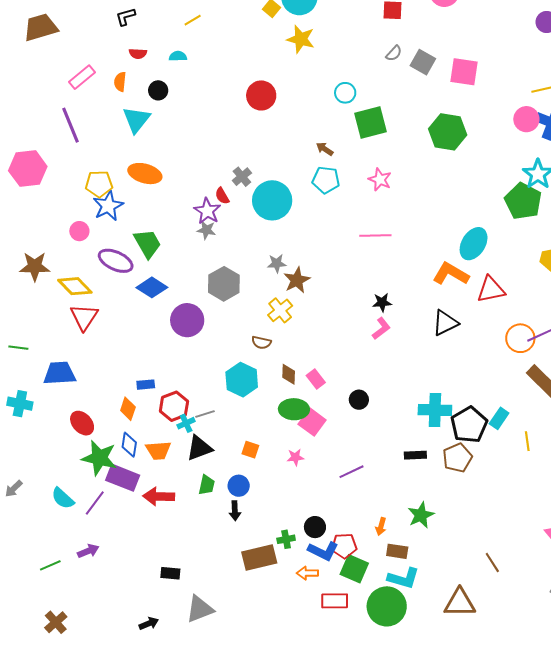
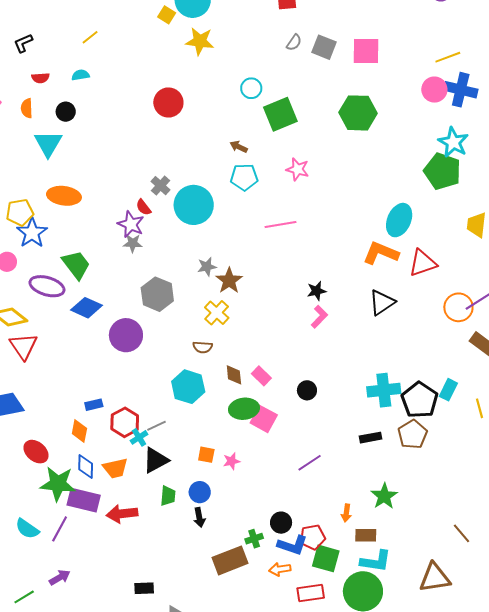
pink line: (375, 236) -> (280, 224), moved
pink star: (295, 457) -> (232, 461), moved

